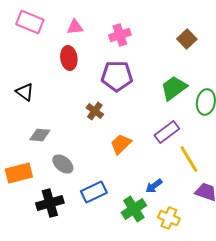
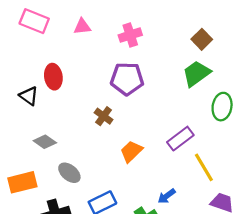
red ellipse: (69, 58) -> (53, 77), moved
green trapezoid: (174, 88) -> (196, 73), moved
gray diamond: (40, 135) -> (45, 142), turned 30

